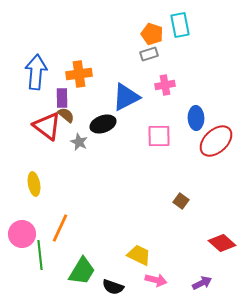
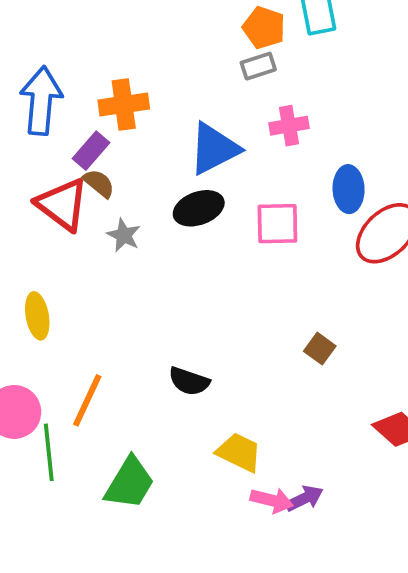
purple rectangle: (62, 98) -> (91, 151), turned 42
black ellipse: (103, 124) -> (199, 208), moved
purple arrow: (202, 283) -> (304, 498), moved
black semicircle: (113, 287) -> (189, 381), moved

